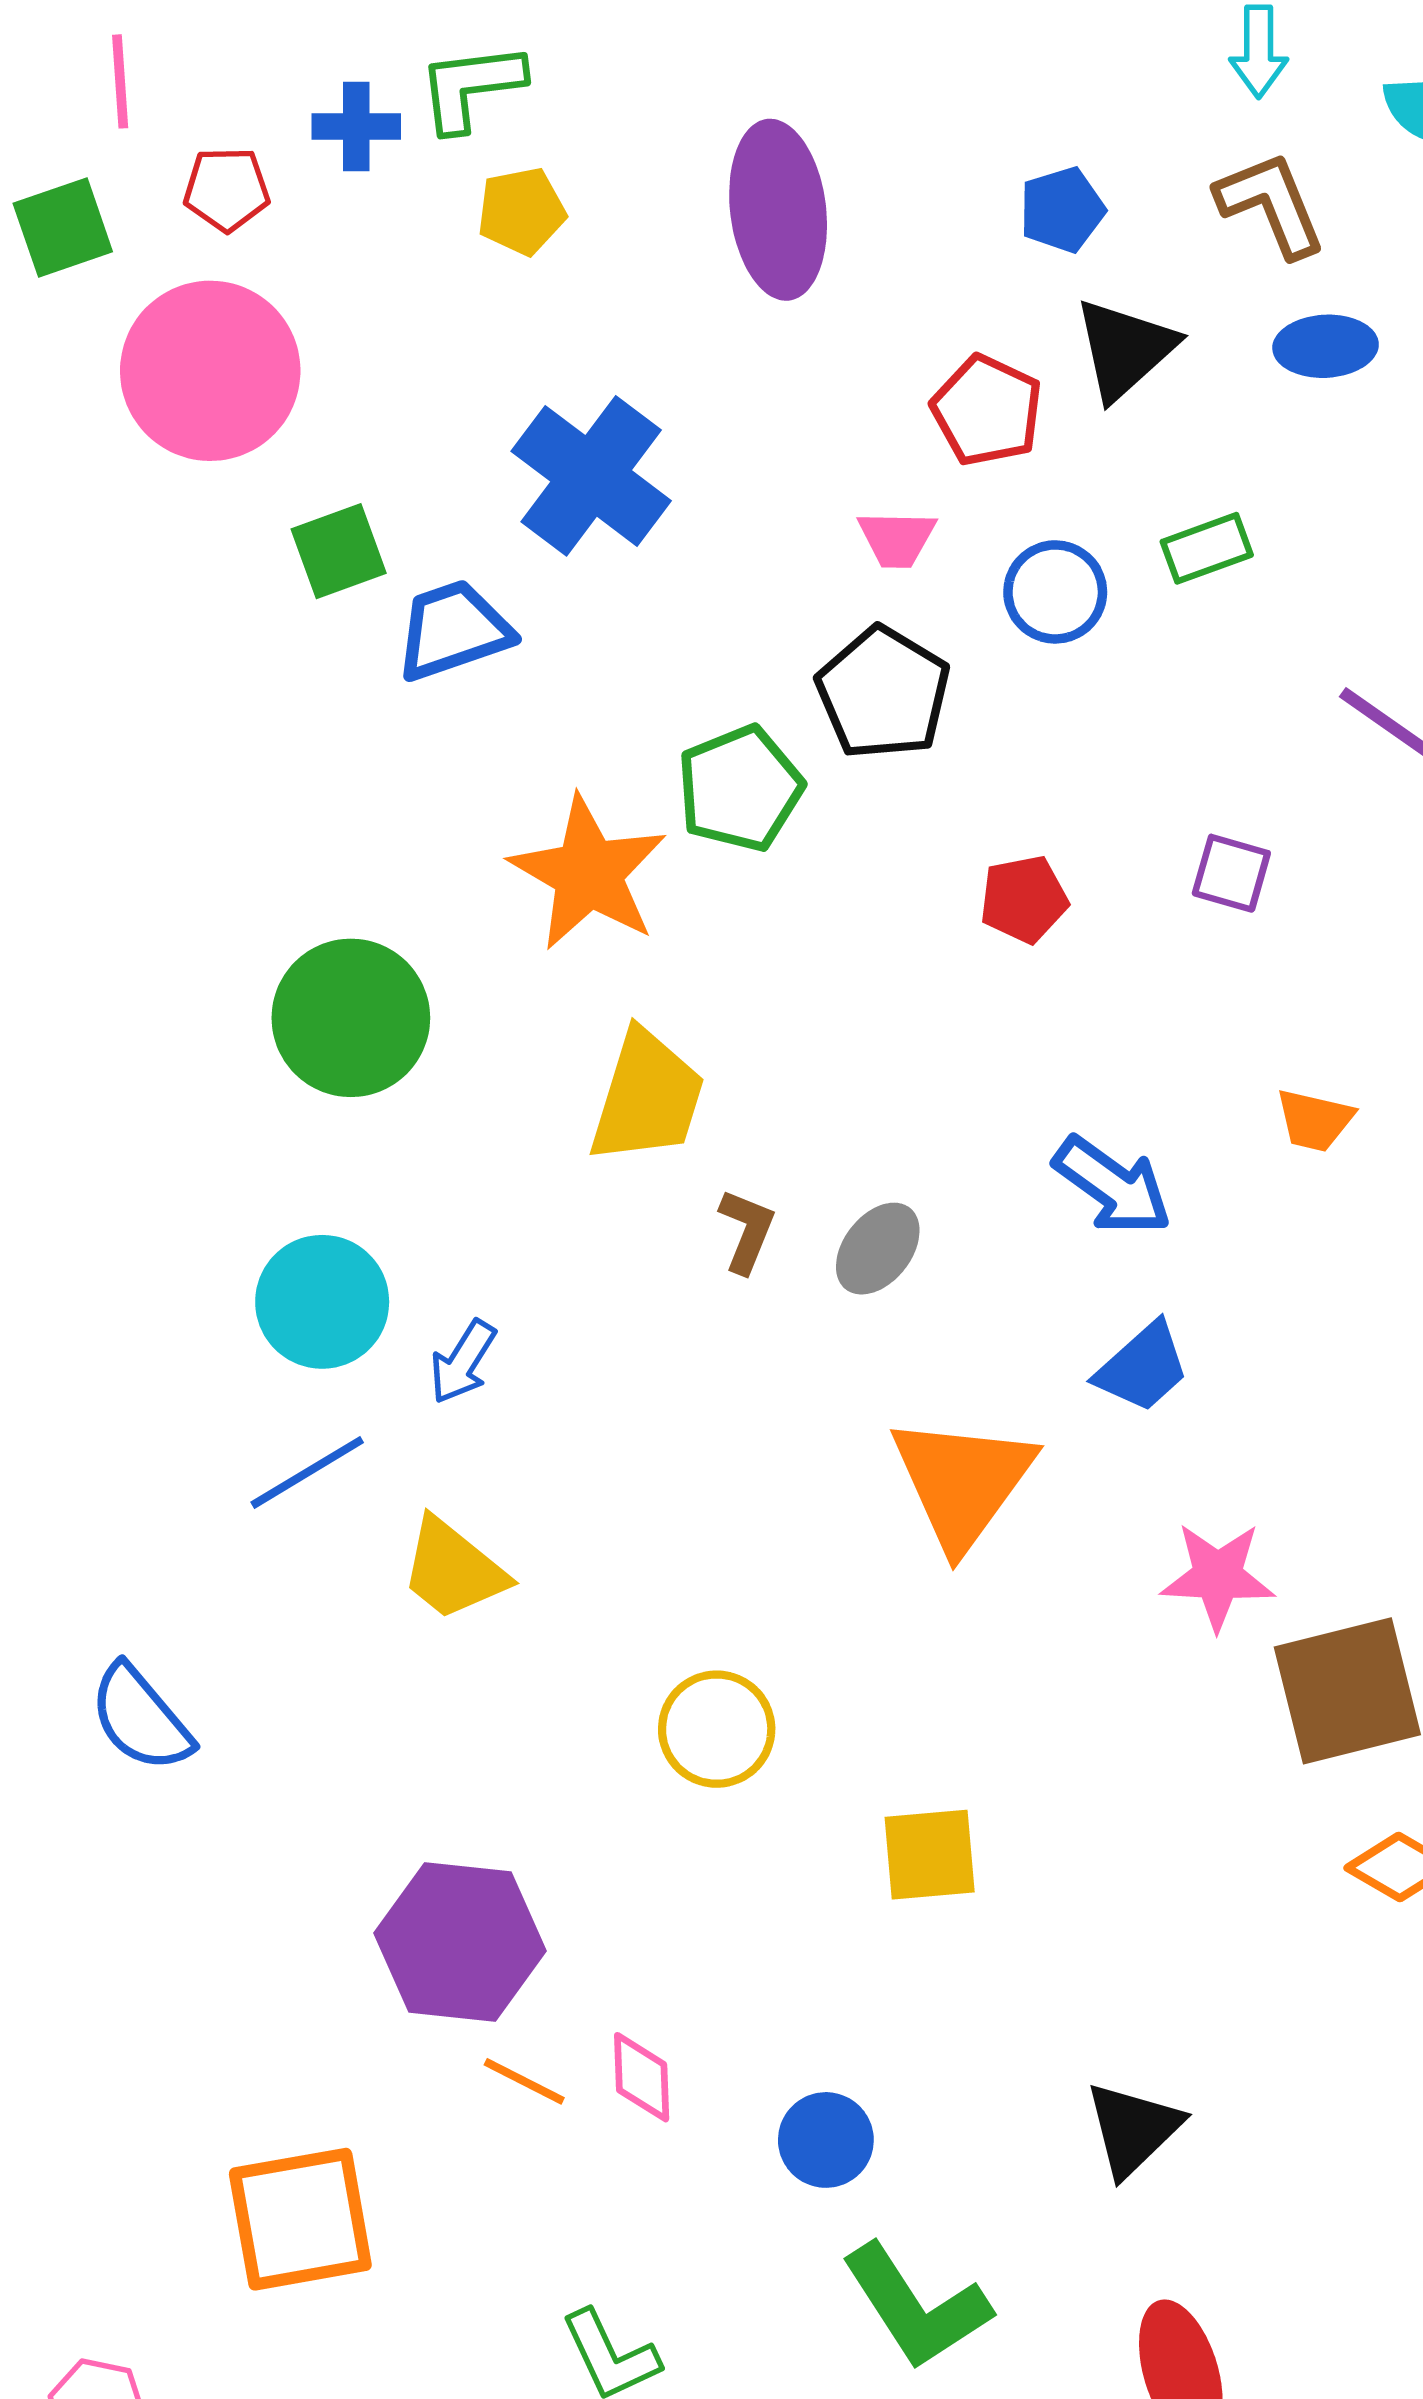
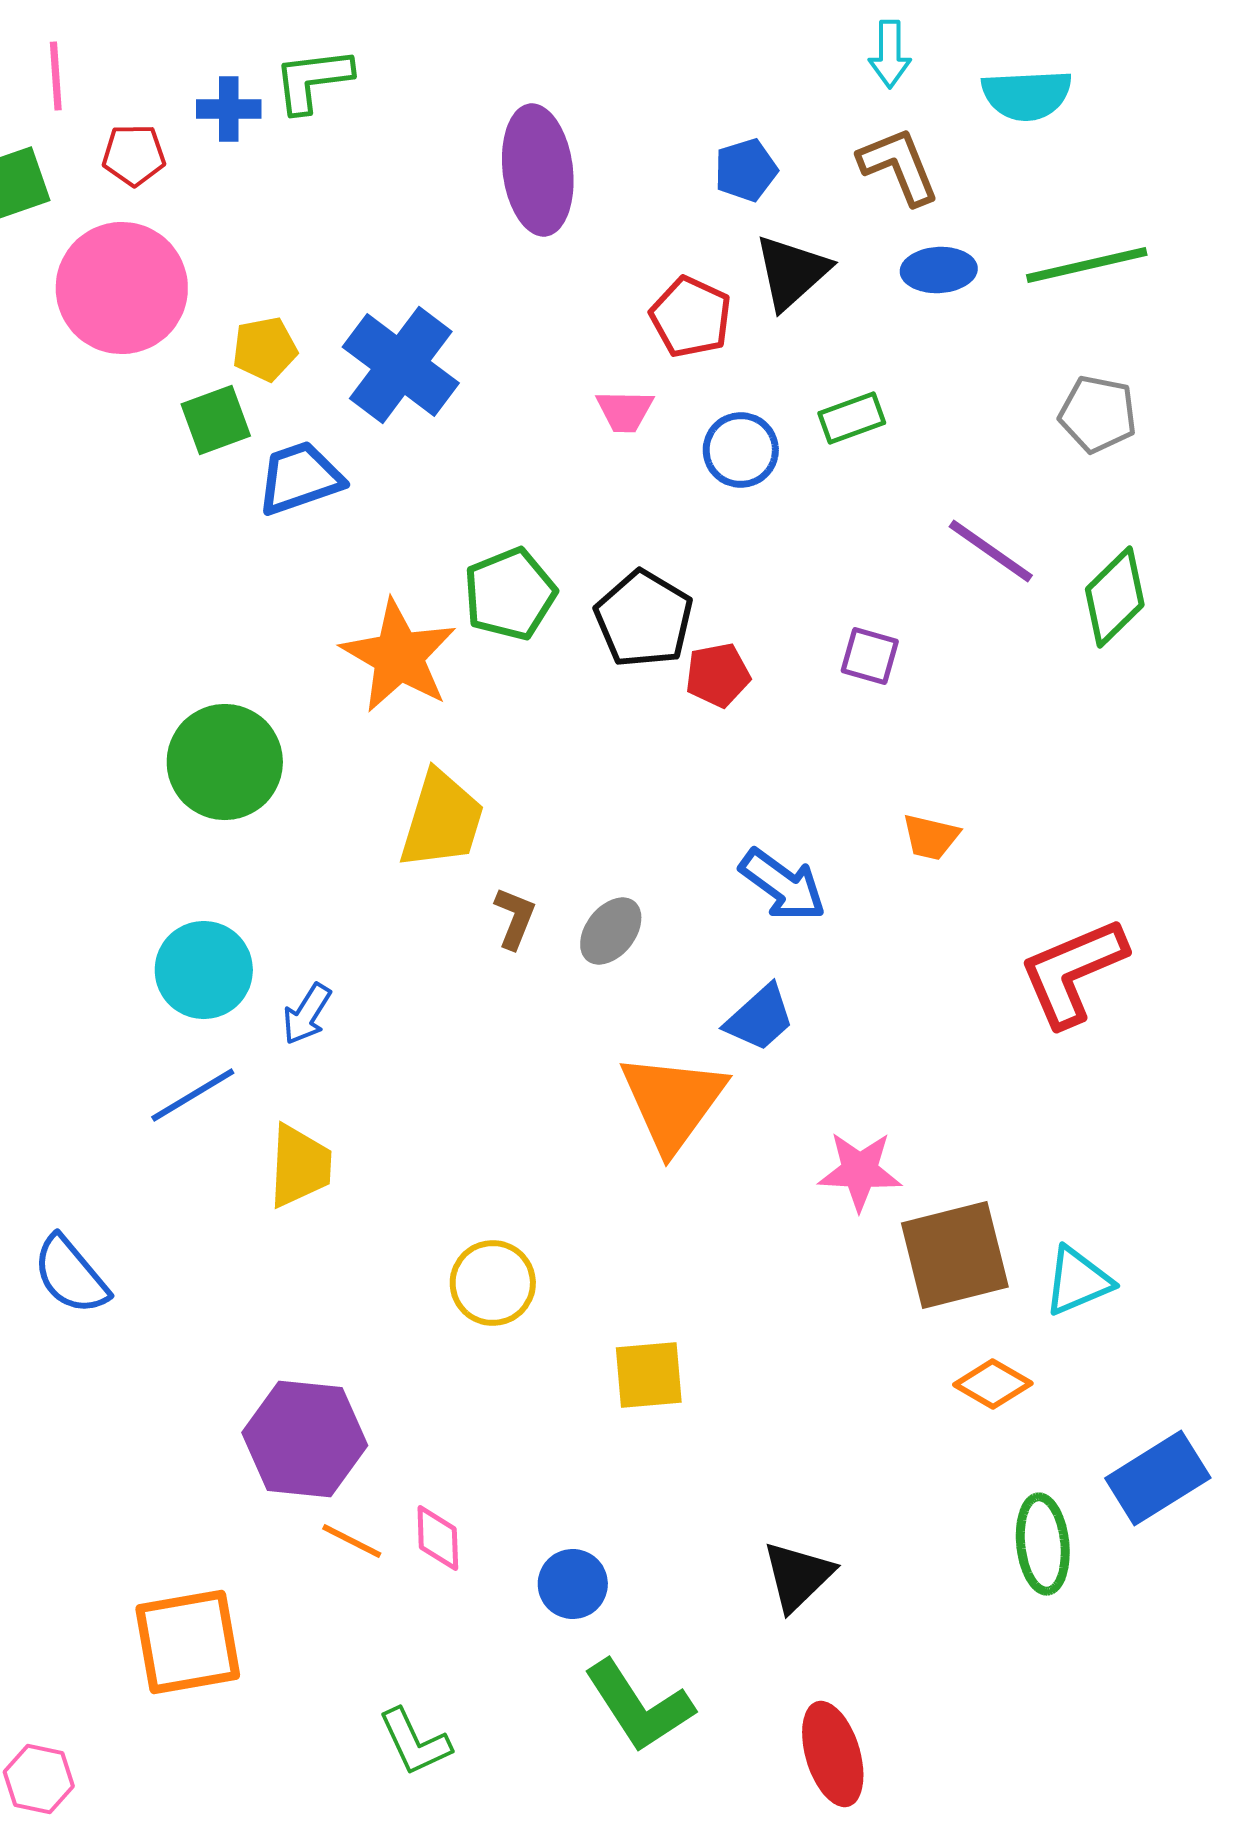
yellow pentagon: (521, 211) -> (265, 349), moved
black pentagon: (883, 693) -> (644, 619), moved
blue trapezoid: (1143, 1367) -> (760, 1018), moved
yellow trapezoid: (453, 1569) -> (300, 1166), turned -126

